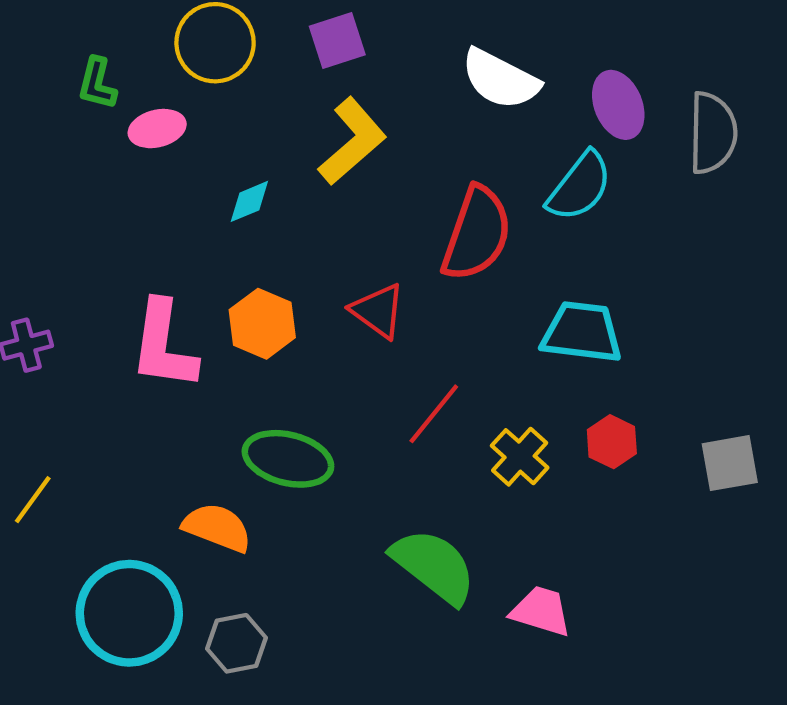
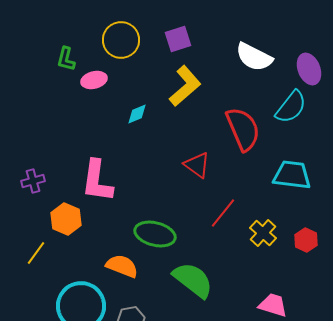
red semicircle: (477, 234) -> (243, 129), turned -42
orange hexagon: (262, 324) -> (66, 219), moved
red hexagon: (612, 442) -> (306, 240), moved
green semicircle: (434, 566) -> (193, 280), moved

